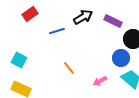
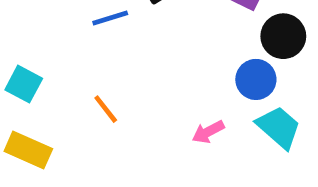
orange line: (69, 68) -> (106, 109), moved

